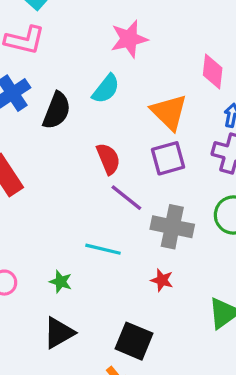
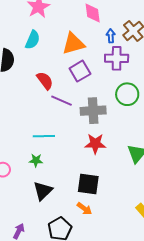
orange triangle: (169, 112) -> (73, 44), turned -45
cyan line: (103, 249) -> (44, 136), moved
red star: (162, 280) -> (95, 144), size x1.5

